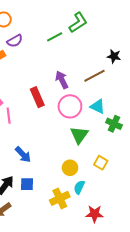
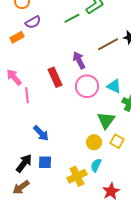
brown line: (95, 76) -> (108, 44), moved
green triangle: (79, 135) -> (106, 120), moved
yellow circle: (70, 168) -> (94, 142), moved
red star: (95, 214) -> (111, 191), turned -30

